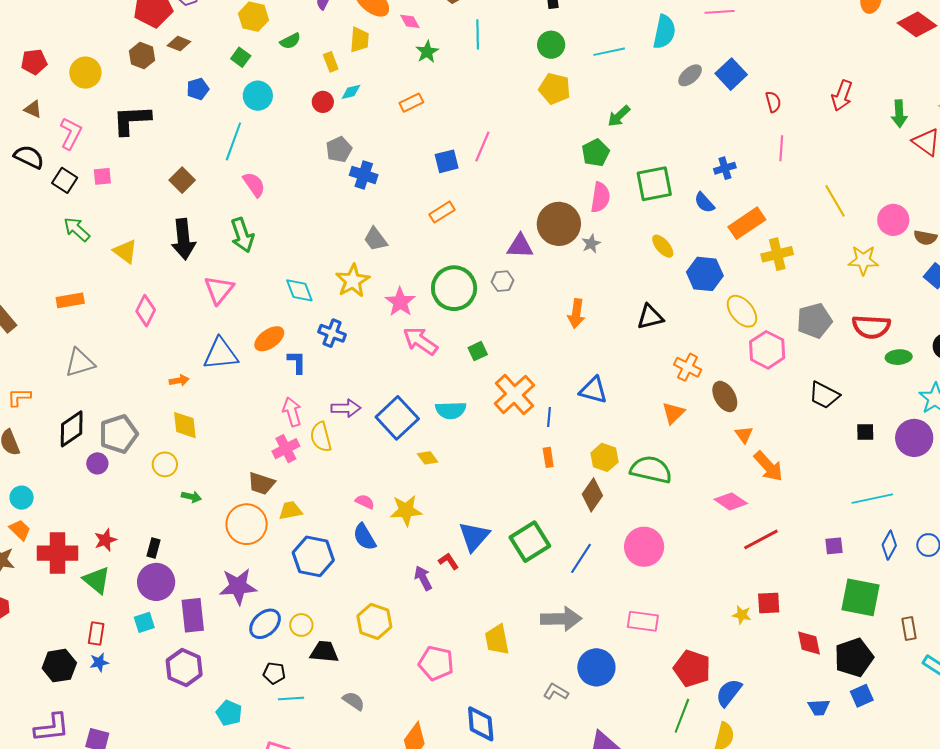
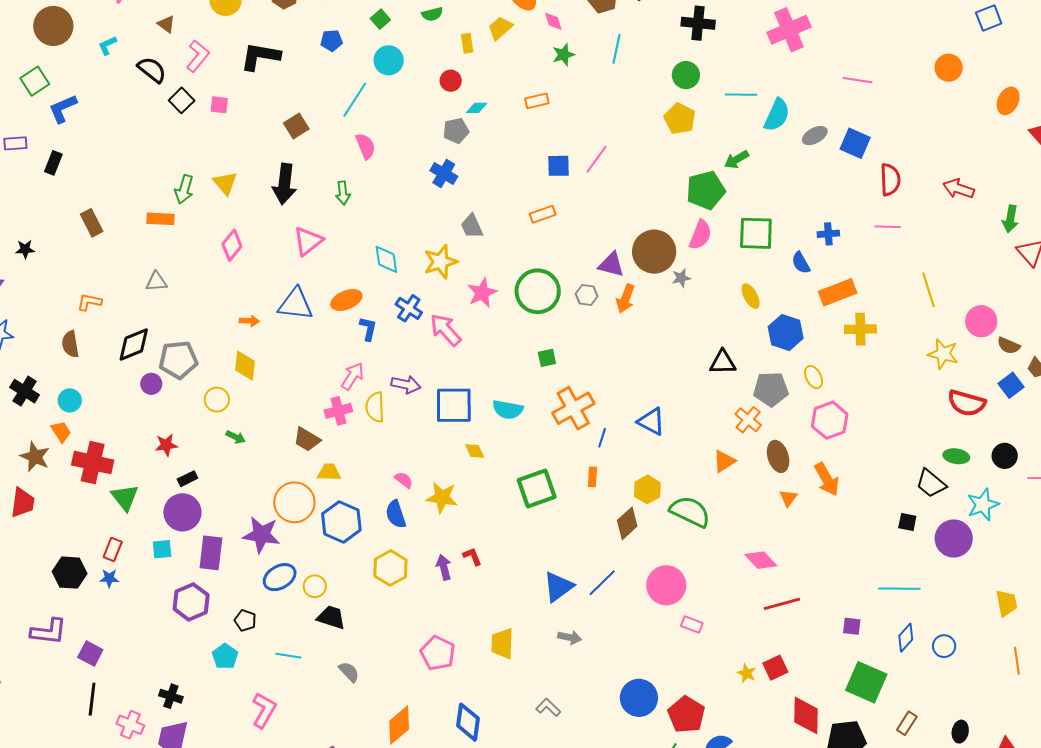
cyan semicircle: (664, 32) -> (777, 115), moved
yellow trapezoid: (360, 40) -> (500, 28), turned -148
blue square: (731, 74) -> (855, 143), turned -36
cyan diamond: (351, 92) -> (477, 108), moved
red arrow: (842, 96) -> (959, 189), turned 76
red semicircle: (773, 102) -> (890, 180), size x1.5
pink line: (781, 148) -> (888, 227), turned 75
green pentagon: (596, 153) -> (706, 190), size x1.4
blue cross: (364, 175) -> (444, 174), moved
green arrow: (77, 229) -> (184, 189), moved, turned -128
green arrow: (242, 235) -> (343, 193), size x0.7
yellow ellipse: (742, 311) -> (814, 377), size x0.7
orange arrow: (576, 314) -> (625, 299), moved
gray pentagon: (814, 321) -> (771, 389), moved
red semicircle: (871, 327) -> (967, 403), moved
pink arrow: (420, 341) -> (446, 330), moved
gray triangle: (80, 363) -> (156, 282), size x0.7
black trapezoid: (824, 395) -> (931, 483), moved
pink arrow: (292, 412) -> (353, 376), turned 36
blue square: (397, 418) -> (454, 405), turned 30
orange arrow: (768, 466) -> (827, 479), moved
orange circle: (247, 524) -> (294, 502), moved
blue triangle: (474, 536) -> (558, 587), moved
red star: (105, 540) -> (166, 445), moved
green square: (530, 542) -> (537, 488), moved
black rectangle: (154, 548) -> (187, 479), turned 36
red square: (769, 603) -> (775, 668), turned -35
gray arrow: (561, 619) -> (570, 637), size x0.6
yellow hexagon: (374, 621) -> (390, 568), moved
pink rectangle: (643, 621) -> (692, 625), moved, size x0.7
brown rectangle: (909, 628) -> (907, 723), turned 30
red diamond: (809, 643) -> (806, 715), size x1.4
blue circle: (596, 667) -> (639, 698), moved
black pentagon: (274, 673) -> (245, 620), moved

